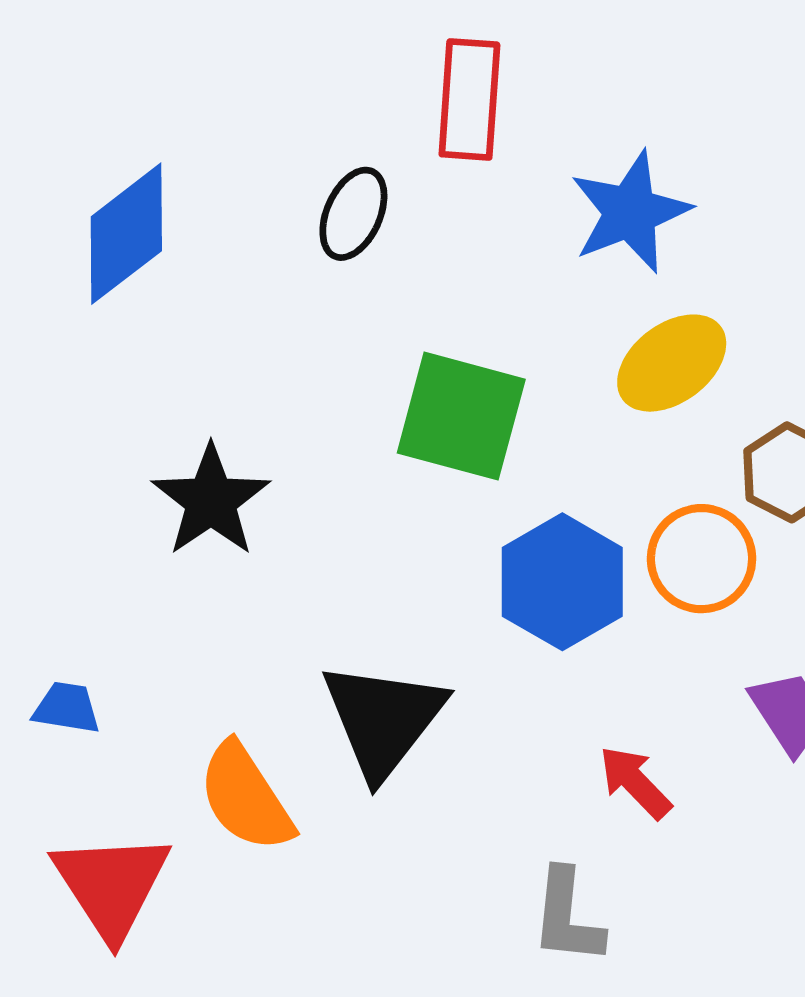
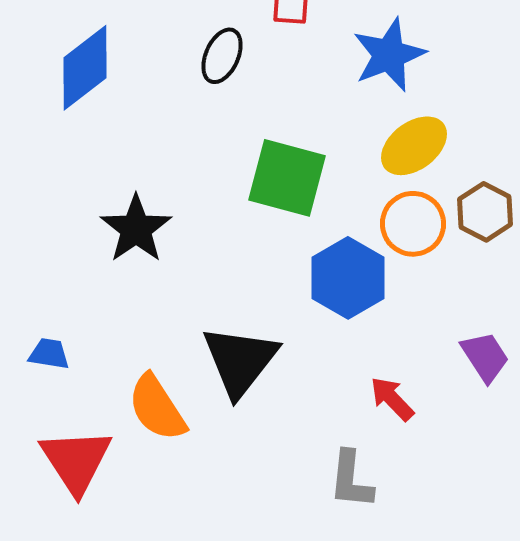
orange circle: (702, 559) -> (413, 224), moved

